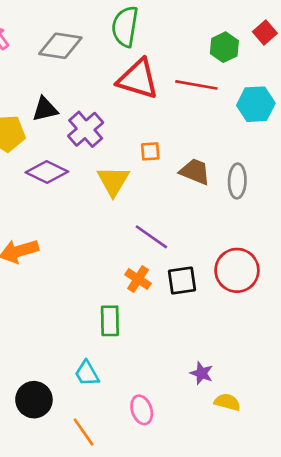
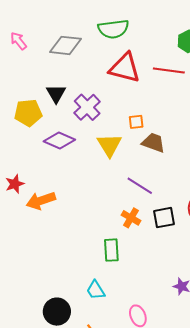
green semicircle: (125, 27) -> (113, 29), turned -104
black triangle: (45, 109) -> (56, 94), turned -45
brown trapezoid: (195, 172) -> (153, 143), moved

